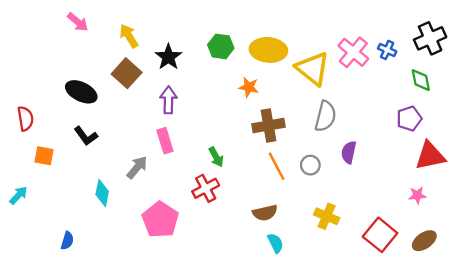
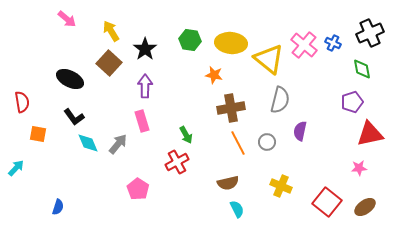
cyan diamond: (102, 193) -> (88, 143), moved, turned -35
pink pentagon: (160, 220) -> (138, 189), size x0.7

